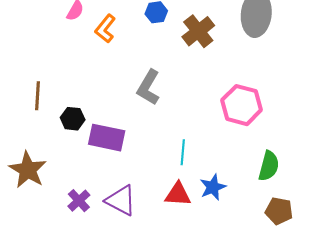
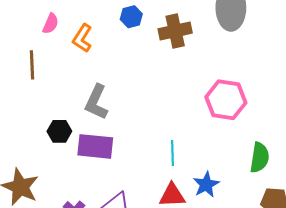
brown cross: (198, 31) -> (175, 31), turned 32
gray L-shape: (148, 87) -> (96, 102), moved
brown line: (38, 96) -> (32, 65), moved

